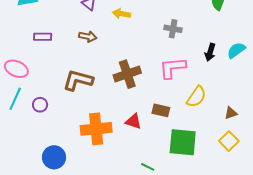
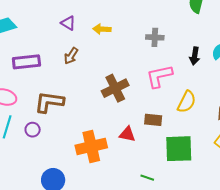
purple rectangle: (43, 37) -> (26, 62), size x1.5
brown arrow: (88, 37) -> (71, 56), turned 120
brown L-shape: (78, 80) -> (49, 102), moved

